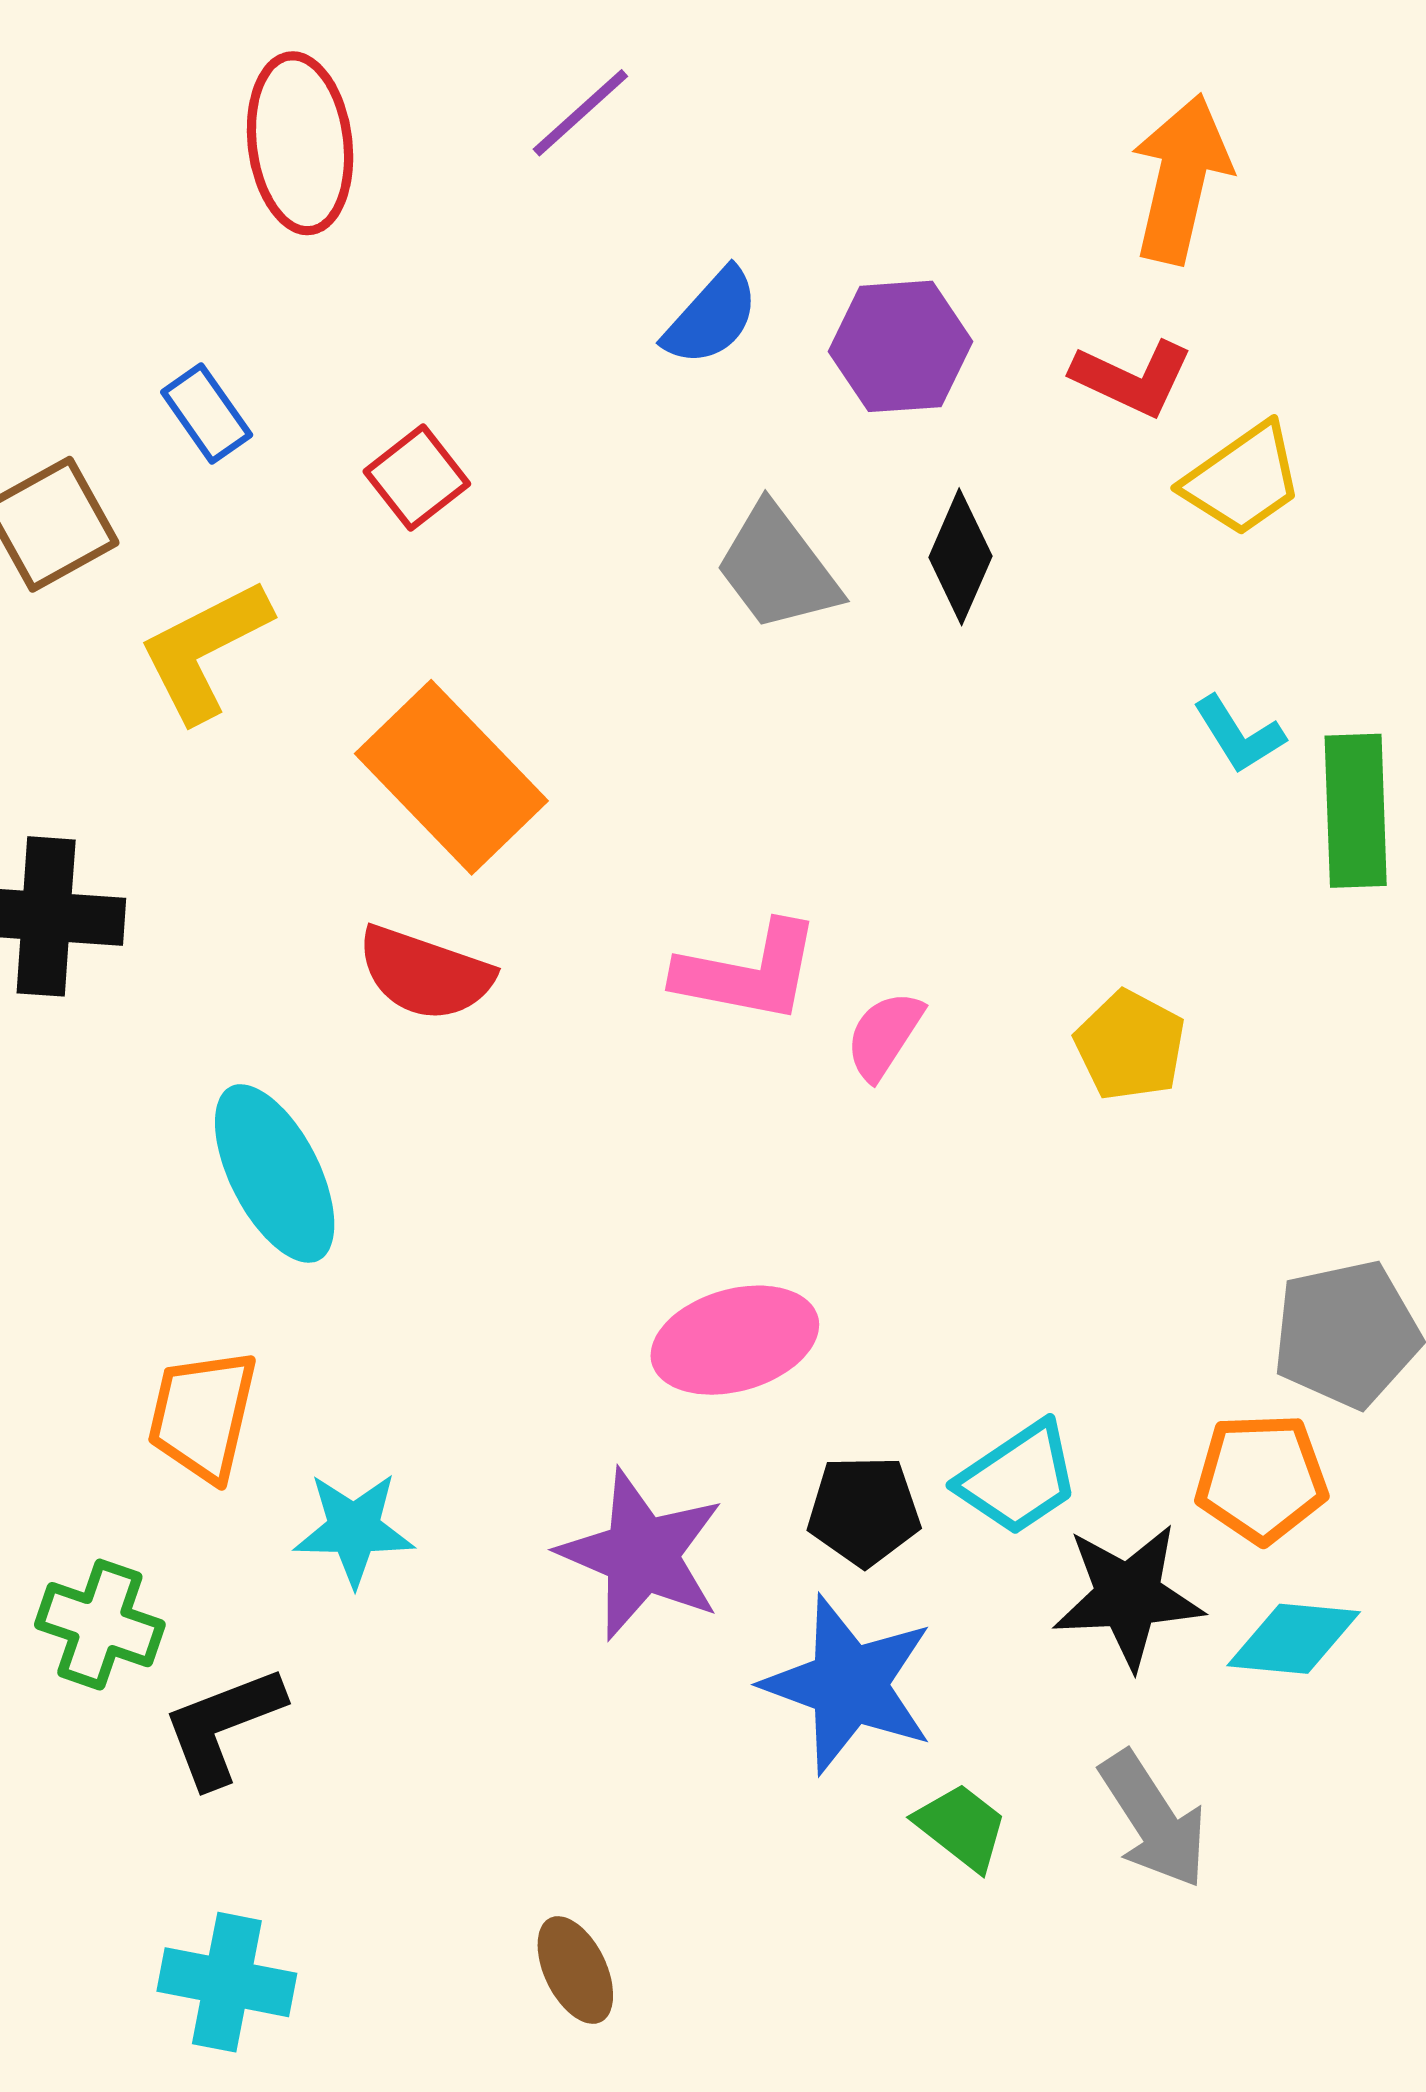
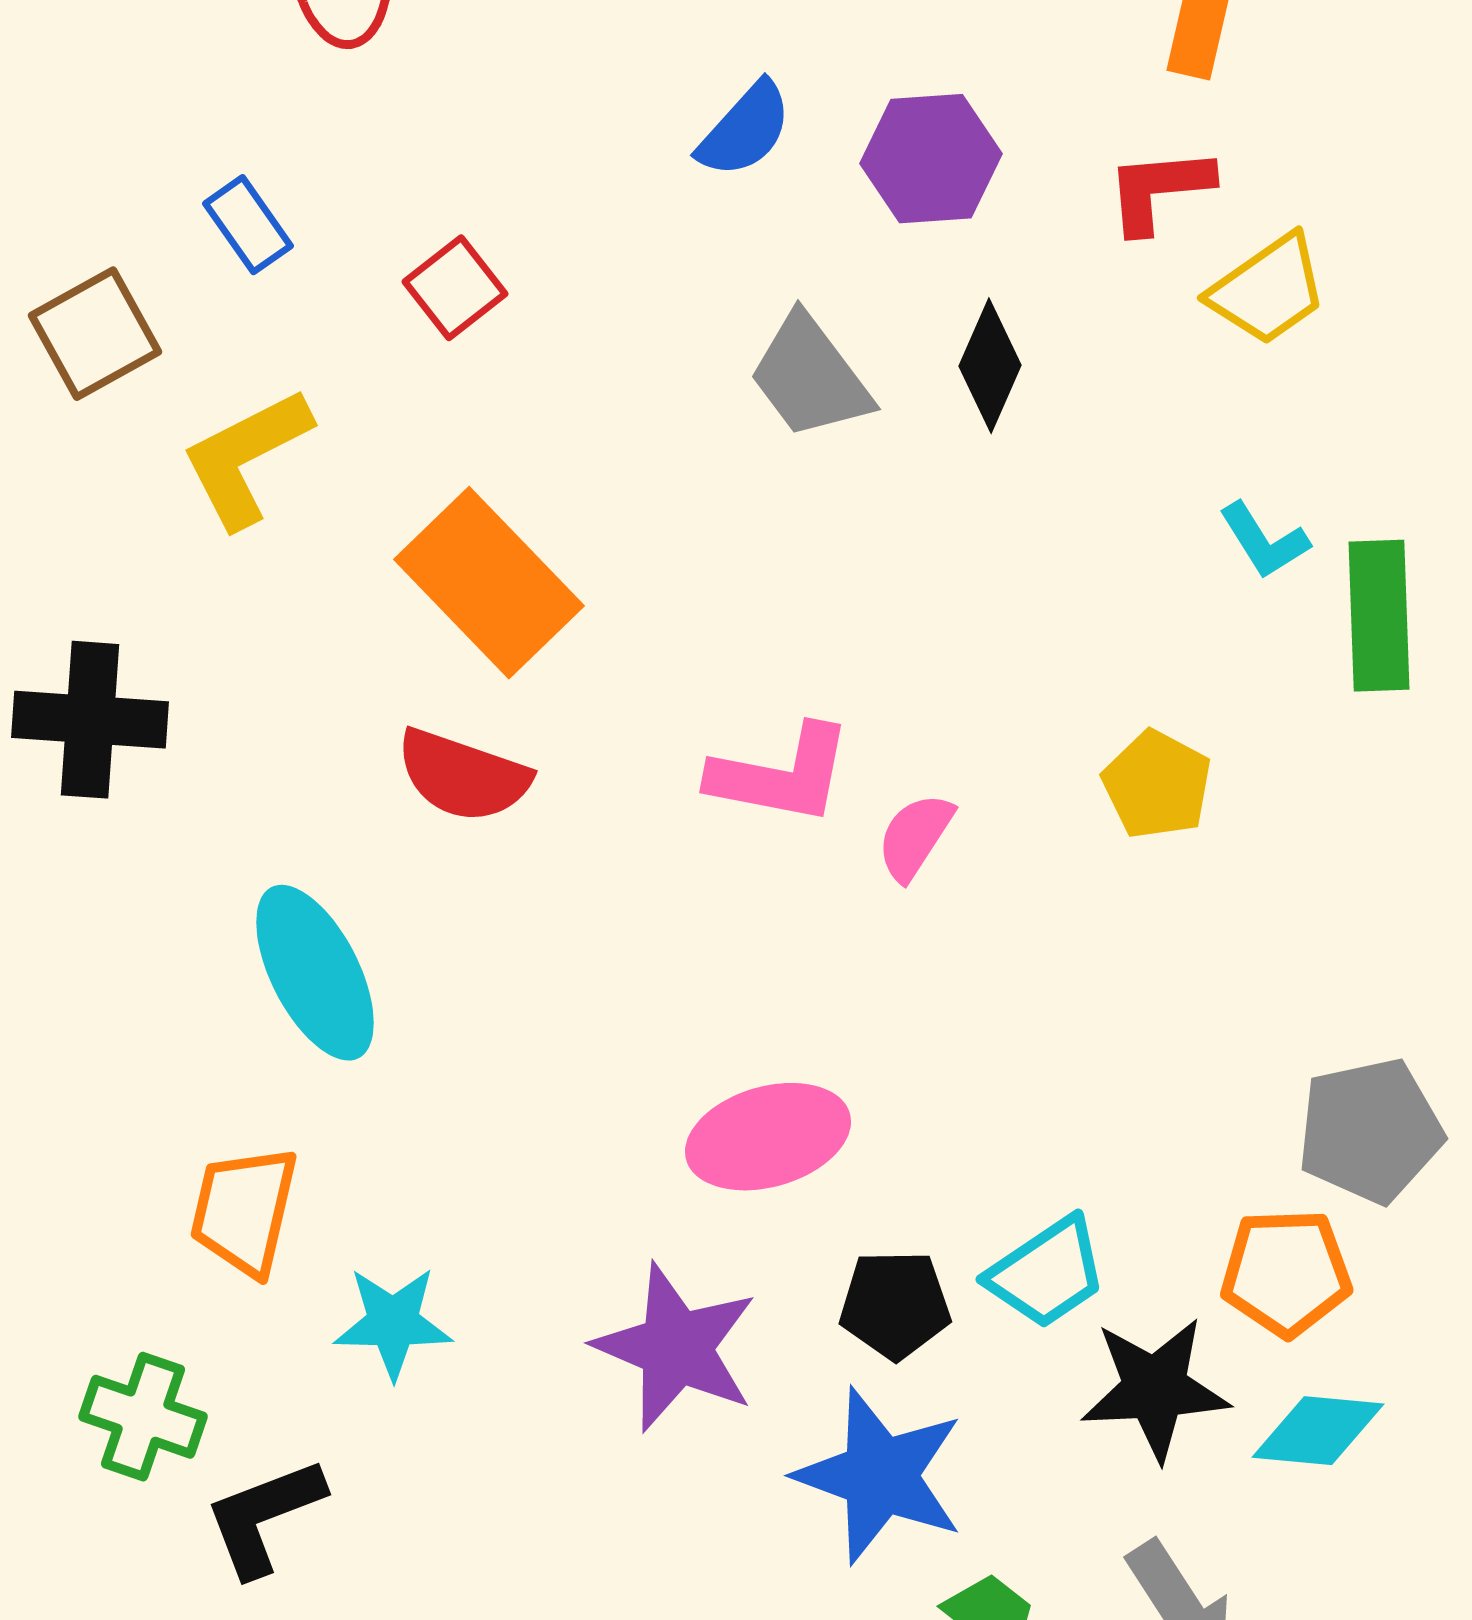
red L-shape: (1132, 378) -> (1159, 190), turned 150
yellow pentagon: (1130, 1045) -> (1157, 785), moved

